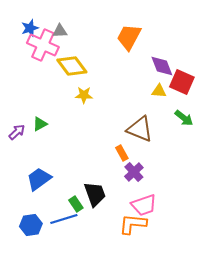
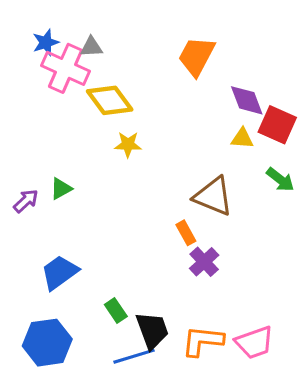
black trapezoid: (95, 194) -> (152, 330), moved
pink trapezoid: (144, 205) -> (254, 343), moved
blue line: (64, 219) -> (134, 356), moved
blue hexagon: (31, 225) -> (47, 343), size x1.4

